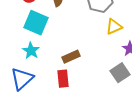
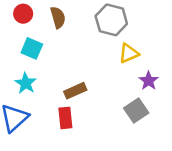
cyan square: (36, 23) -> (32, 48), size x0.7

